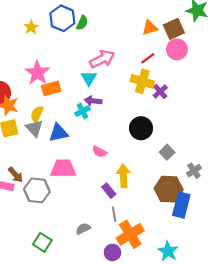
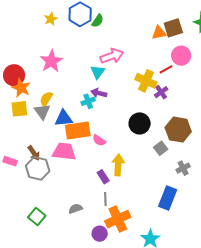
brown square: (174, 29) -> (173, 28), moved
red line: (148, 58) -> (166, 69), moved
orange rectangle: (51, 88) -> (78, 131), moved, size x1.4
brown arrow: (16, 175) -> (34, 153), moved
brown hexagon: (169, 189) -> (178, 130), moved

